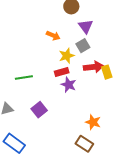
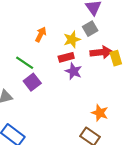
orange arrow: (53, 36) -> (41, 34), moved, turned -88
green line: (24, 78) -> (25, 63), turned 42
purple square: (39, 110) -> (32, 82), moved

